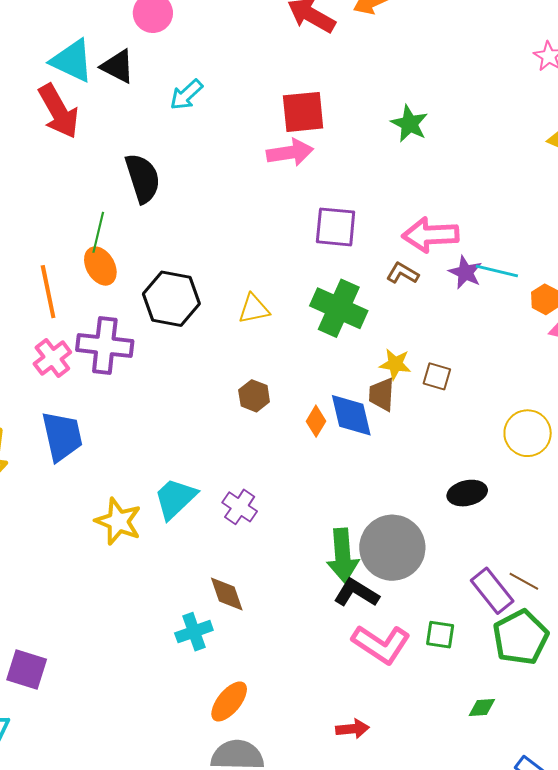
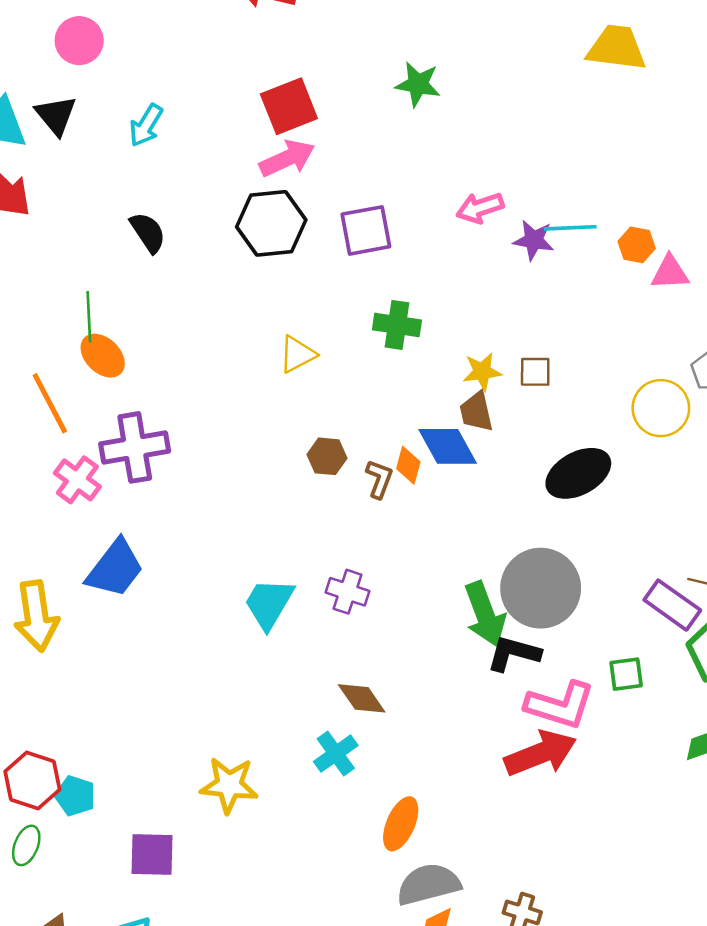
black triangle: (118, 66) -> (56, 115), turned 39
black semicircle: (143, 178) -> (148, 232), moved, size x0.7
pink arrow: (430, 235) -> (480, 208), size x0.7
brown L-shape: (403, 273) -> (379, 479), moved, turned 96
black hexagon: (171, 299) -> (271, 223), moved
green cross: (339, 308) -> (397, 325), size x0.7
blue trapezoid: (62, 436) -> (115, 568), turned 66
black ellipse: (467, 493) -> (578, 473), moved, size x1.4
yellow star: (118, 521) -> (229, 785), moved
red arrow: (352, 729) -> (540, 753), moved, size x1.8

